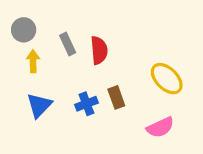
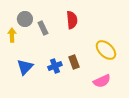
gray circle: (24, 30) -> (25, 19), moved
red semicircle: (99, 50) -> (72, 20), moved
yellow arrow: (33, 61) -> (12, 35), moved

